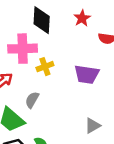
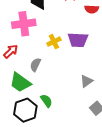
yellow cross: (45, 67) -> (54, 42), moved

